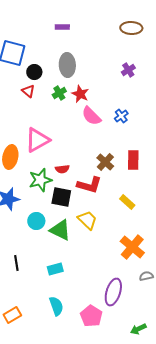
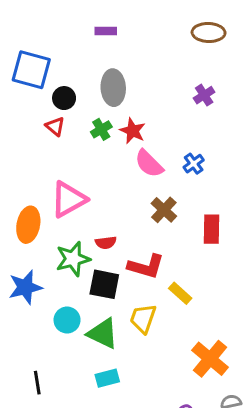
brown cross: (105, 162) -> (164, 210), moved
yellow rectangle: (127, 202) -> (180, 293), moved
yellow trapezoid: (87, 220) -> (143, 319), turned -115
cyan rectangle: (55, 269) -> (107, 378), moved

